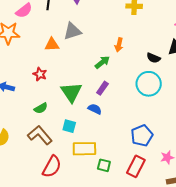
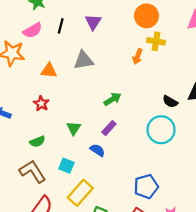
orange triangle: (52, 45) -> (49, 71), moved
orange arrow: (119, 45) -> (138, 57), moved
green triangle: (71, 92) -> (74, 128), size x0.6
yellow rectangle: (84, 149) -> (80, 193), turned -55

